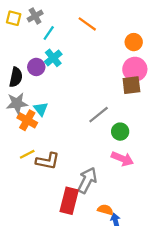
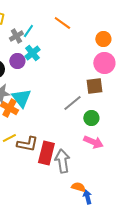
gray cross: (35, 16) -> (16, 36), moved
brown square: (131, 85) -> (94, 86), moved
cyan triangle: (41, 109) -> (21, 98), size x1.5
gray arrow: (87, 180) -> (62, 161), turned -35
red rectangle: (69, 201) -> (46, 153), moved

